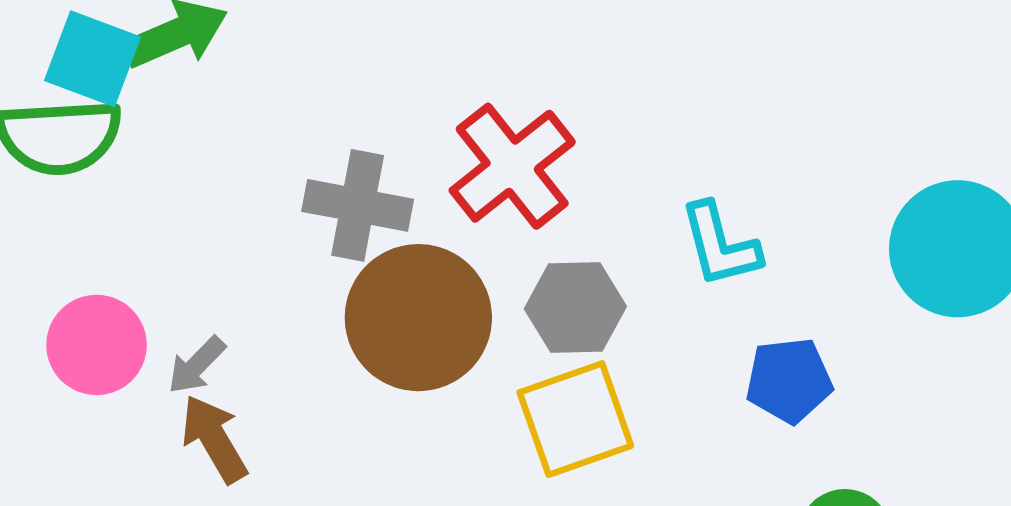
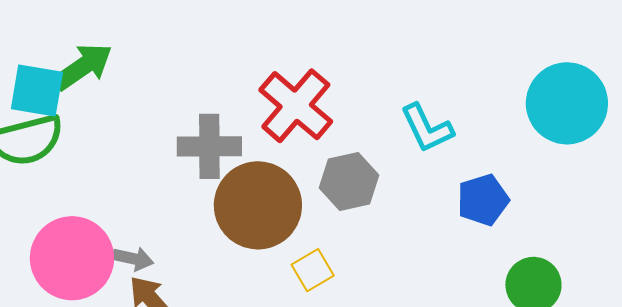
pink circle: (97, 345) -> (72, 258), size x1.4
gray arrow: (197, 365) -> (133, 259), turned -111
yellow square: (575, 419) -> (313, 270), moved, size x0.6

